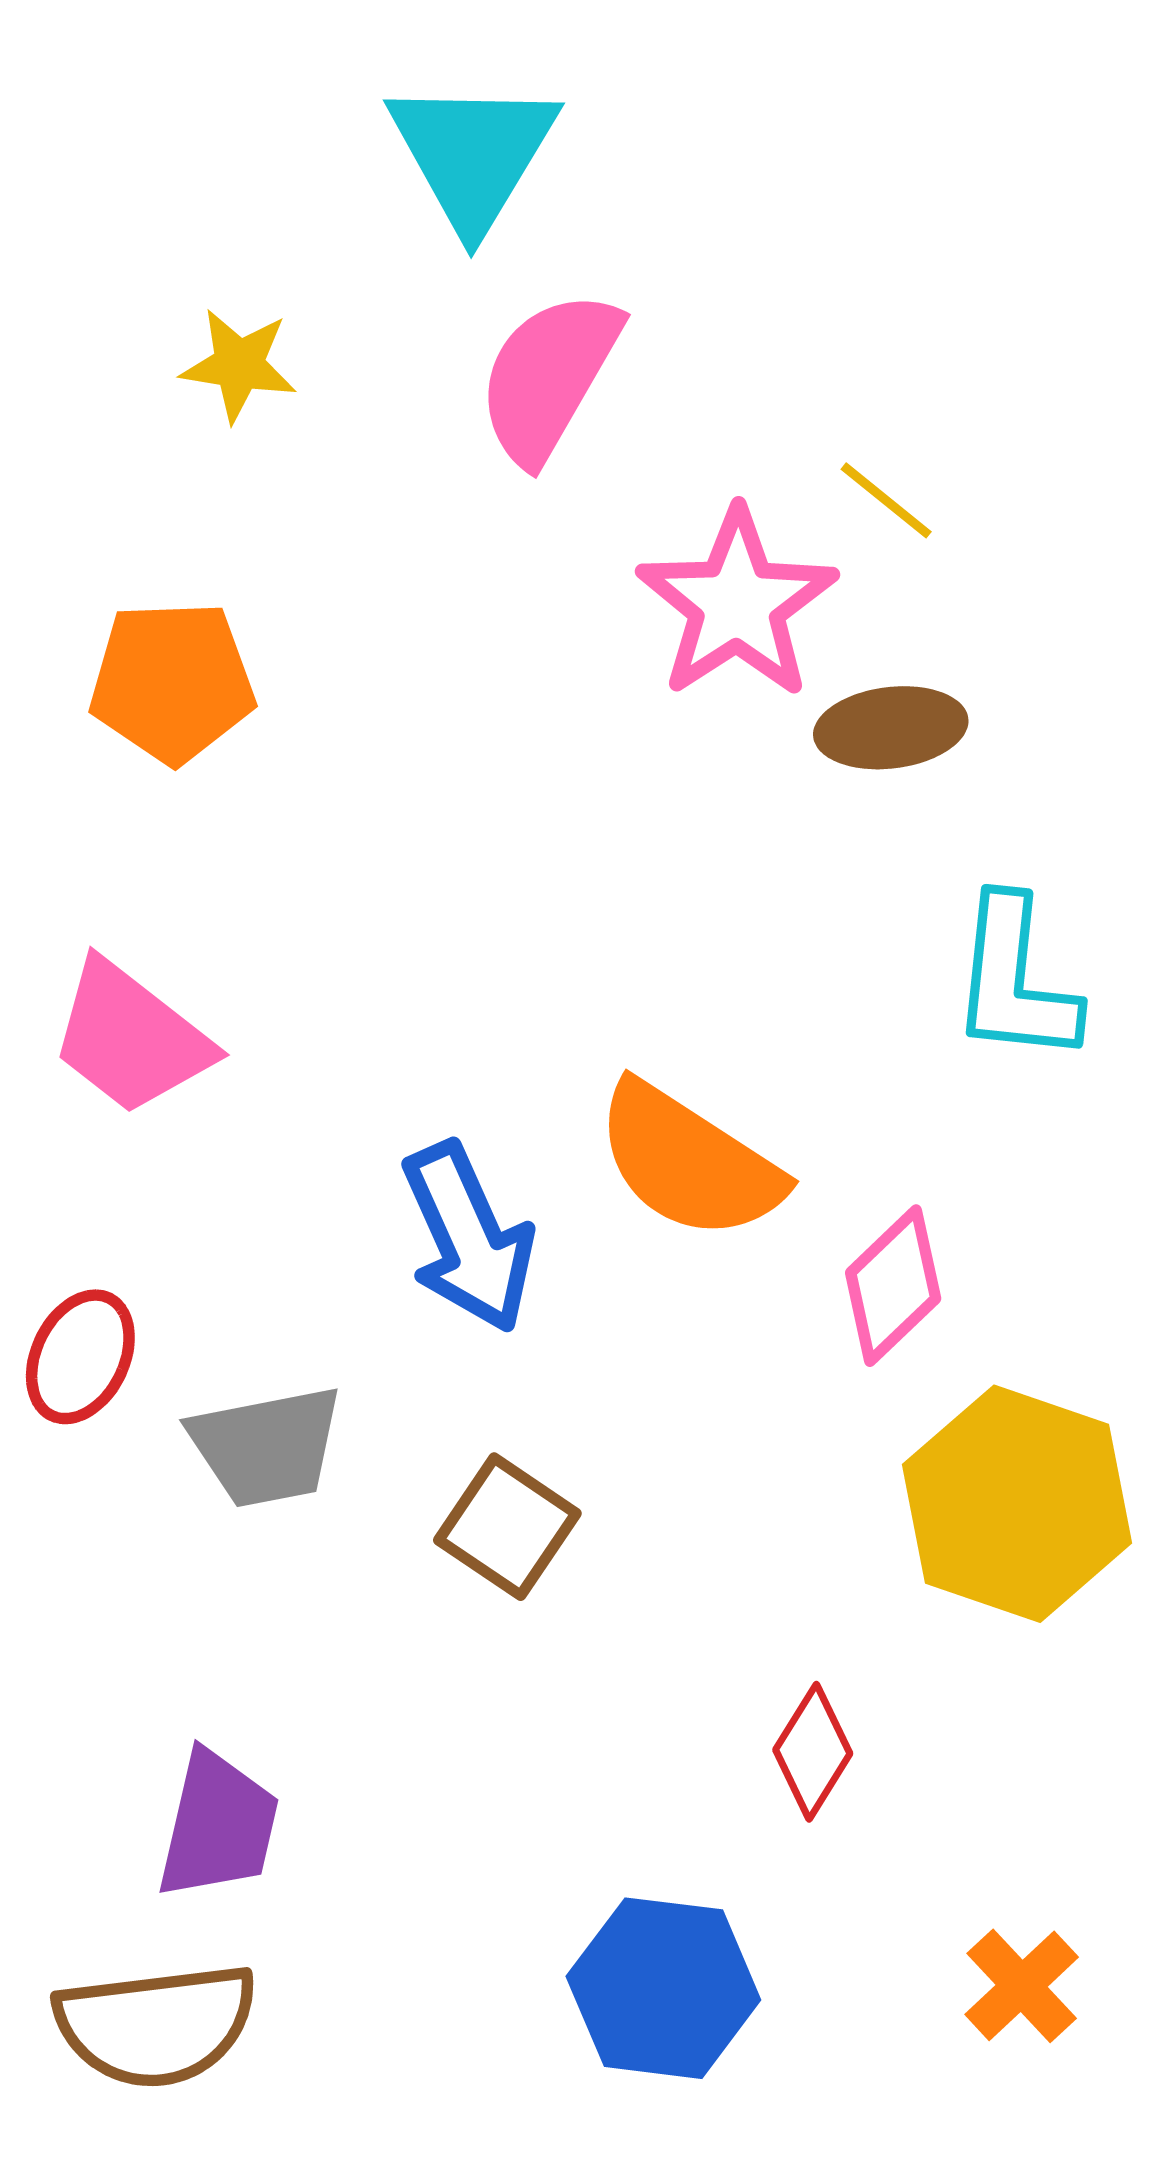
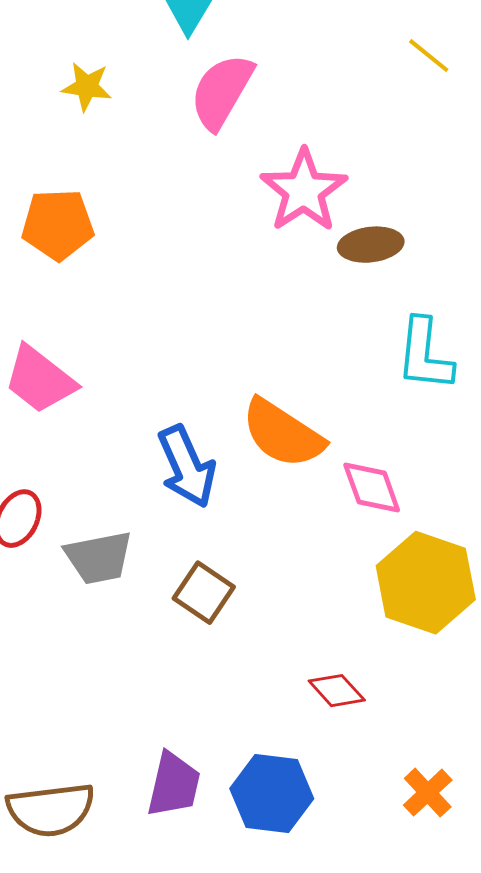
yellow line: (886, 500) -> (429, 56), moved
pink diamond: (893, 1286) -> (372, 488), turned -66
red diamond: (813, 1752) -> (337, 691), turned -74
purple trapezoid: (218, 1825) -> (174, 785), moved

